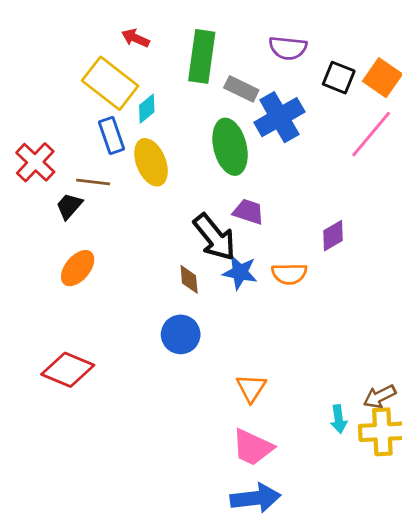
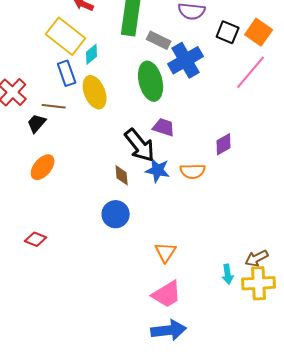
red diamond: (68, 370) -> (36, 239), size x0.6
pink trapezoid: (253, 447) -> (167, 294), turned -56

